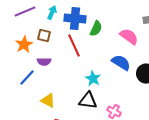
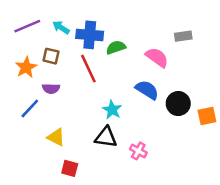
cyan arrow: (52, 13) -> (61, 27), turned -80
green semicircle: (96, 29) -> (116, 47), turned -133

